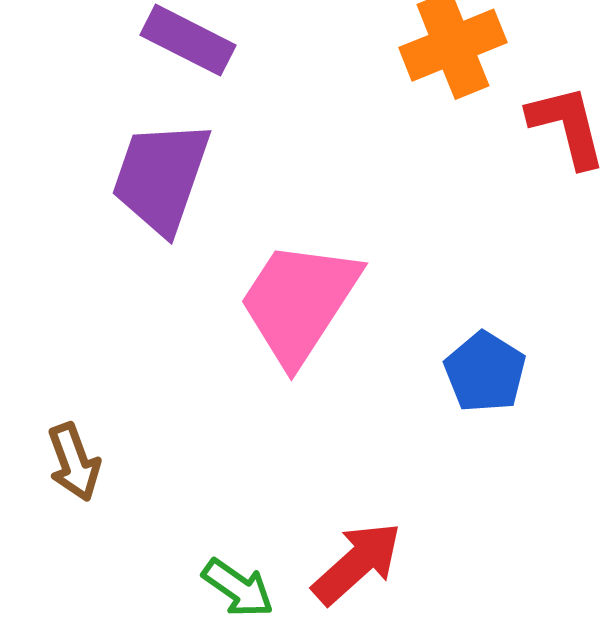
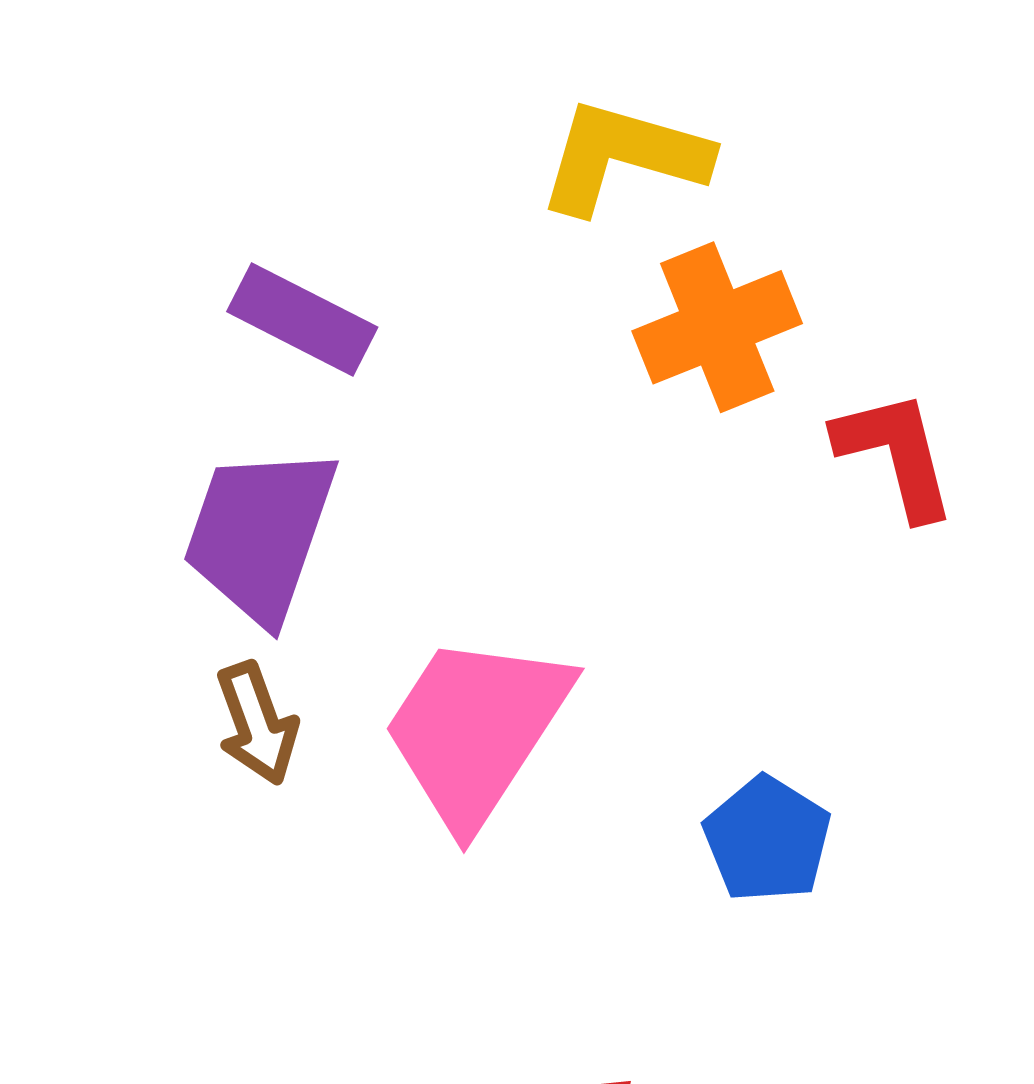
brown arrow: (74, 462) -> (257, 723), moved

